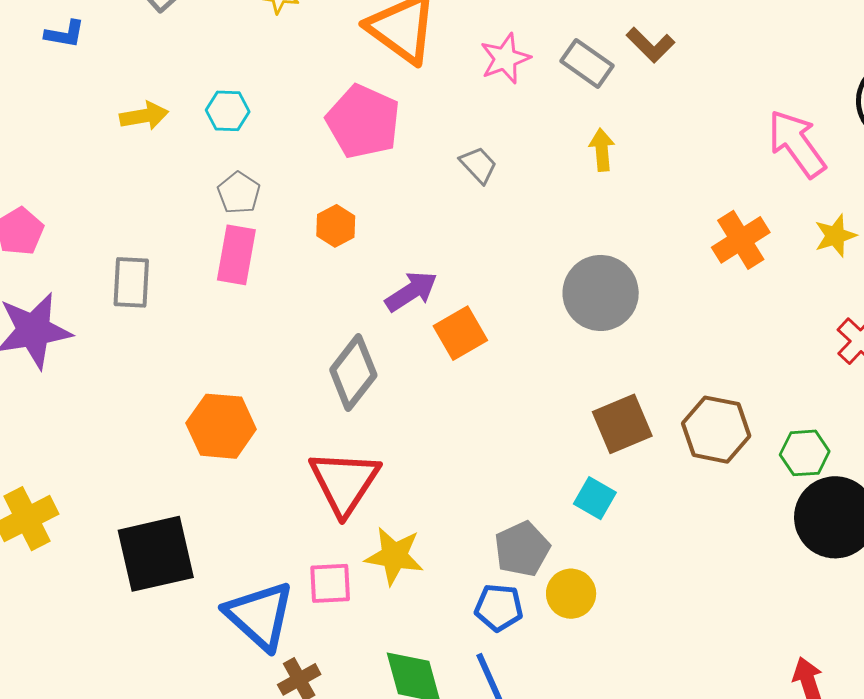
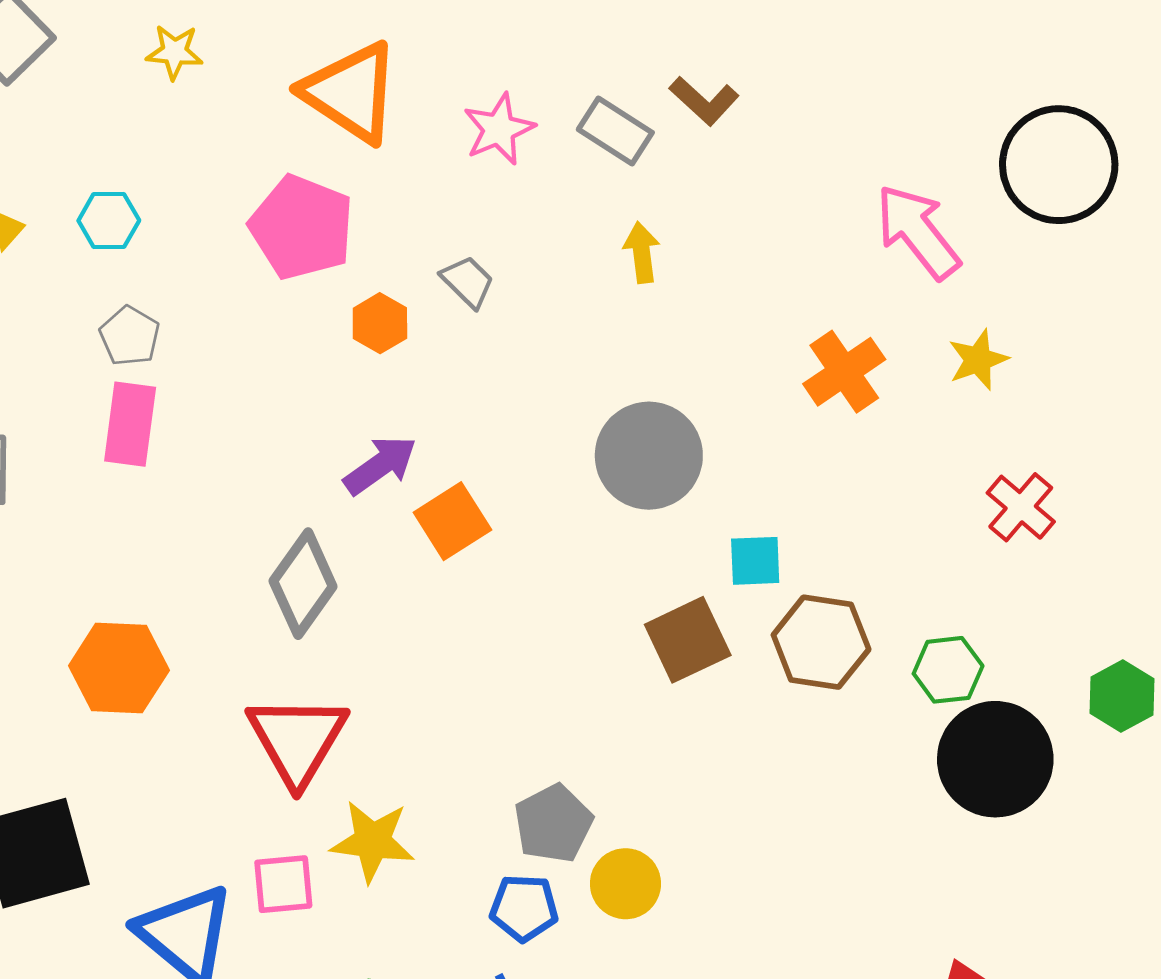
orange hexagon: (336, 226) -> (380, 323), moved
cyan square: (595, 498) -> (755, 561), moved, turned -30

